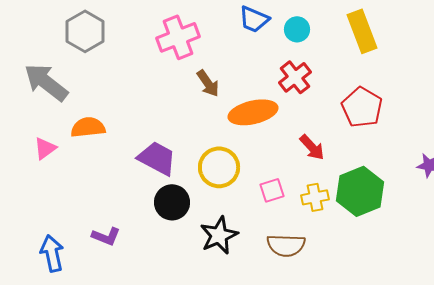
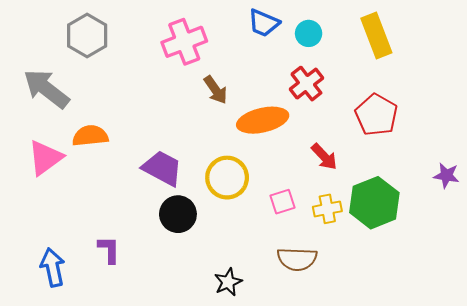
pink triangle: (45, 148) -> (45, 158), size x1.5
black star: (219, 235) -> (228, 282), moved, size x0.7
purple L-shape: (106, 236) -> (109, 250), turned -112

